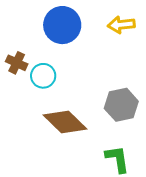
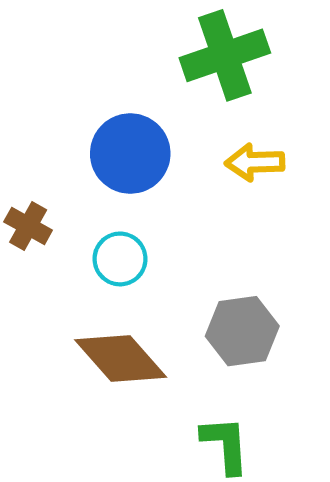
cyan circle: (43, 76) -> (120, 259), moved

